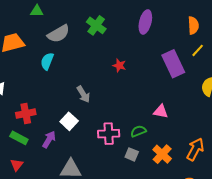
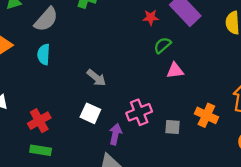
red star: (119, 65) -> (151, 17), moved
pink triangle: (161, 111) -> (175, 71), moved
green semicircle: (138, 131) -> (162, 45), moved
purple arrow: (49, 139) -> (115, 134), moved

